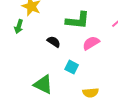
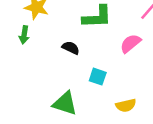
pink semicircle: (91, 43) -> (130, 43), moved

